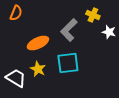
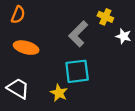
orange ellipse: (38, 43) -> (26, 48), moved, turned 40
yellow star: (38, 69) -> (59, 93), moved

